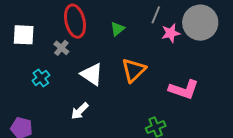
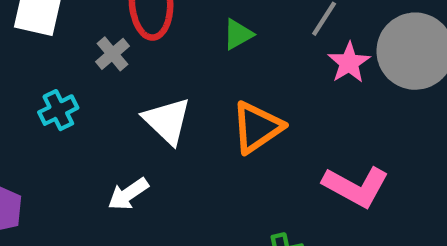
pink star: (171, 33) -> (349, 63), turned -30

